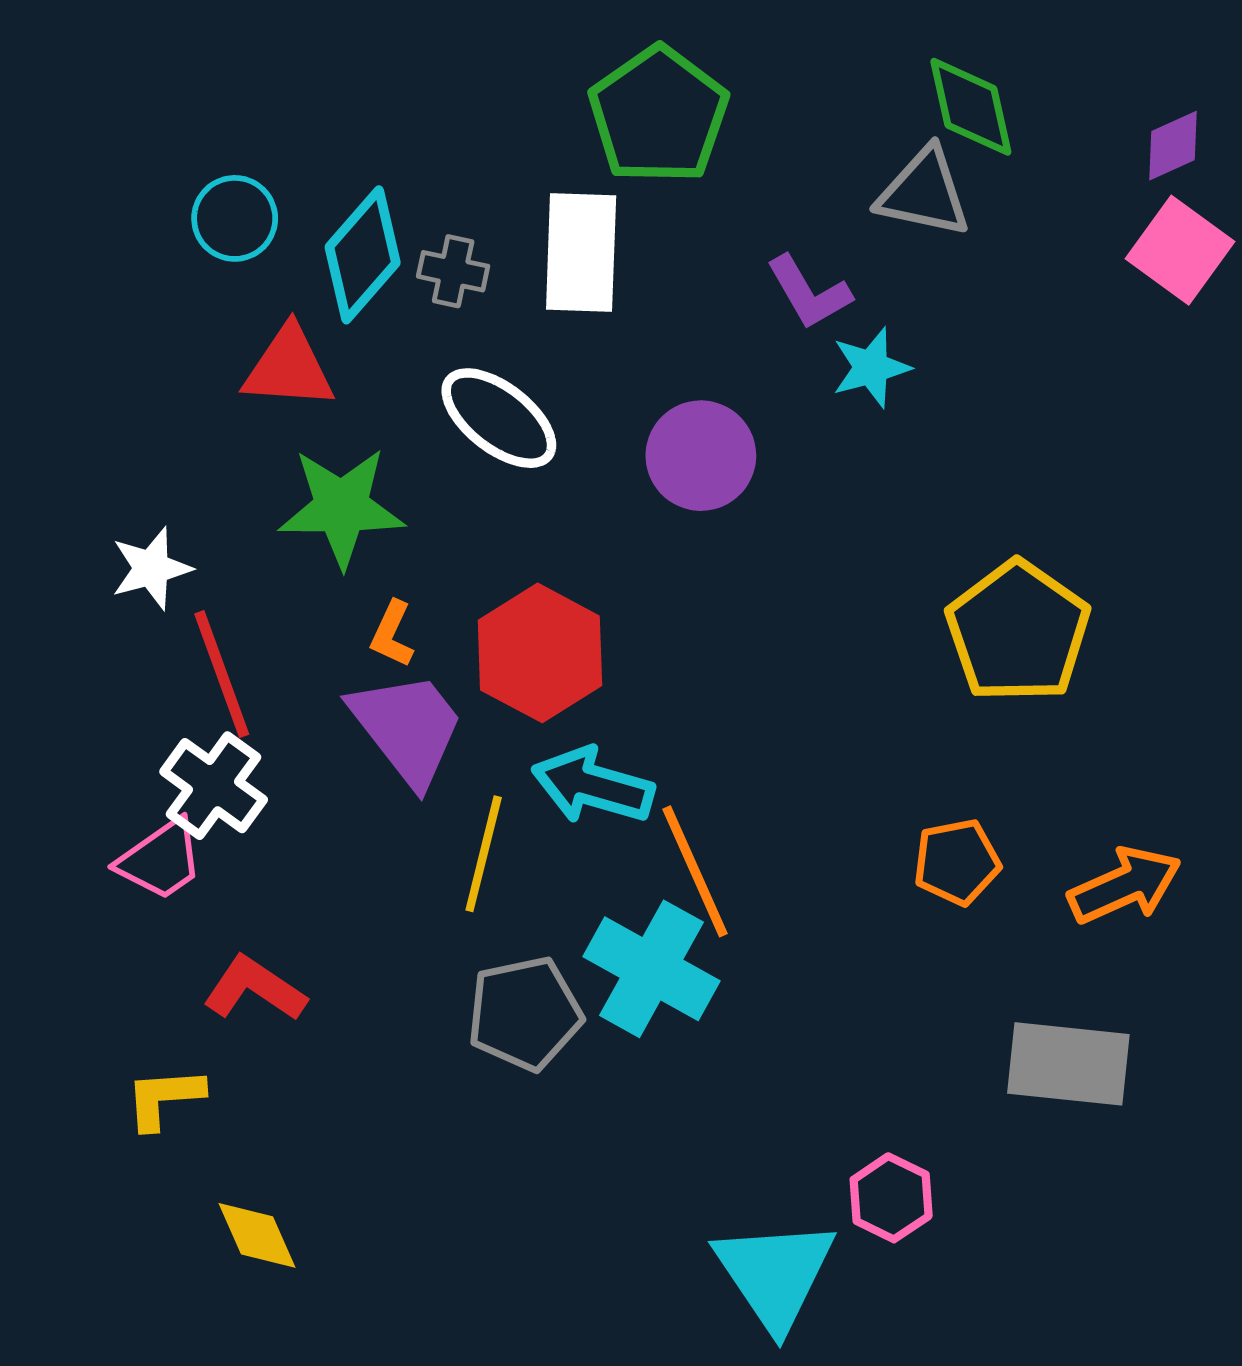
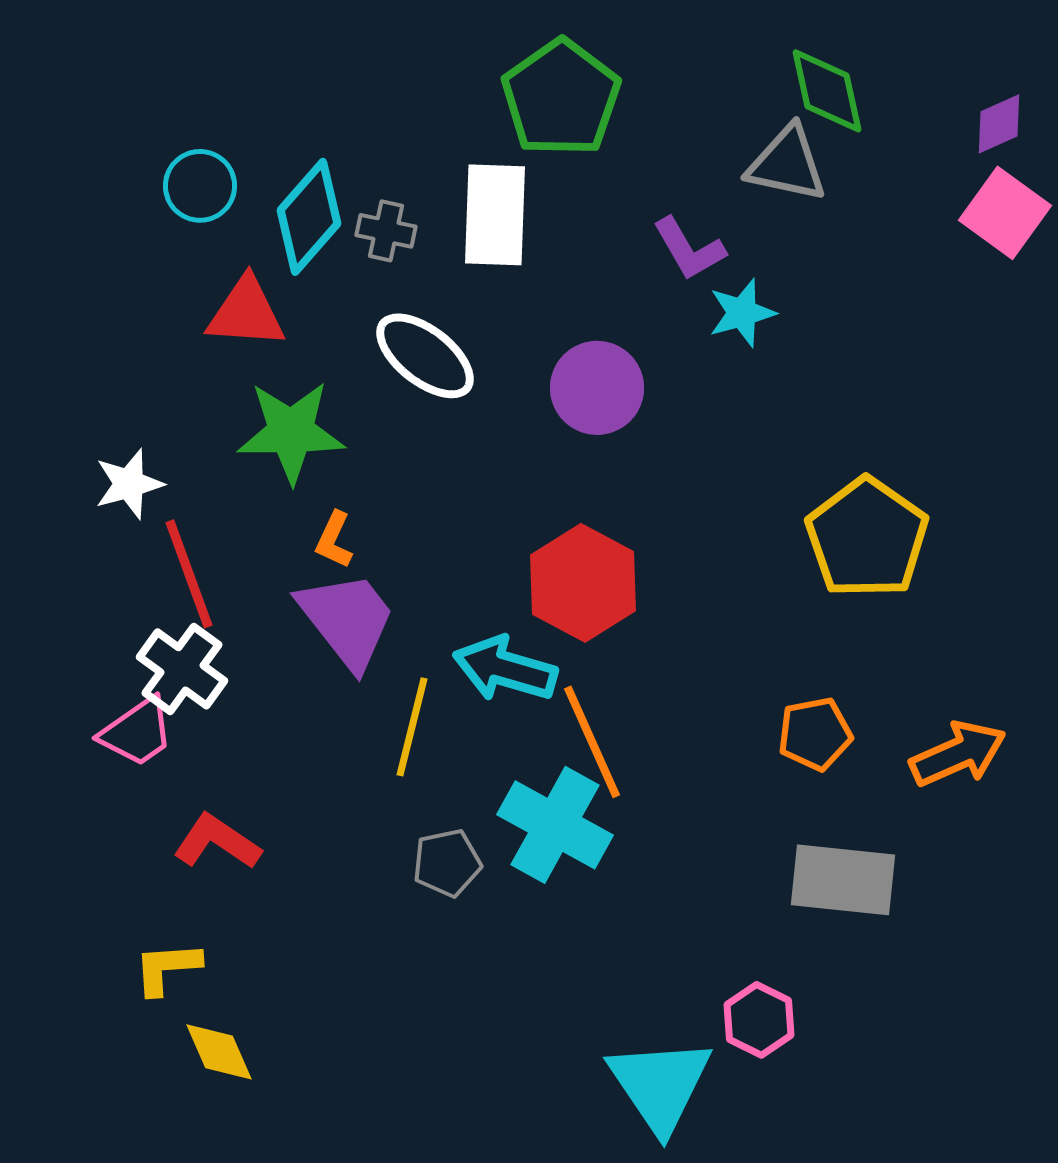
red hexagon: (540, 653) -> (583, 583), moved
gray pentagon: (525, 1013) -> (447, 863), size x0.7
gray rectangle: (1068, 1064) -> (843, 880), moved
yellow L-shape: (164, 1098) -> (167, 968), moved

